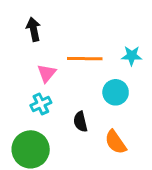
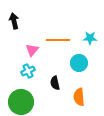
black arrow: (34, 29) -> (14, 21), moved
orange semicircle: (116, 142) -> (79, 97), turned 30

